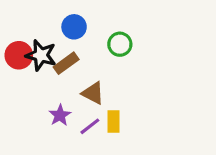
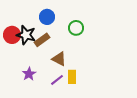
purple star: (60, 115) -> (29, 74), moved

